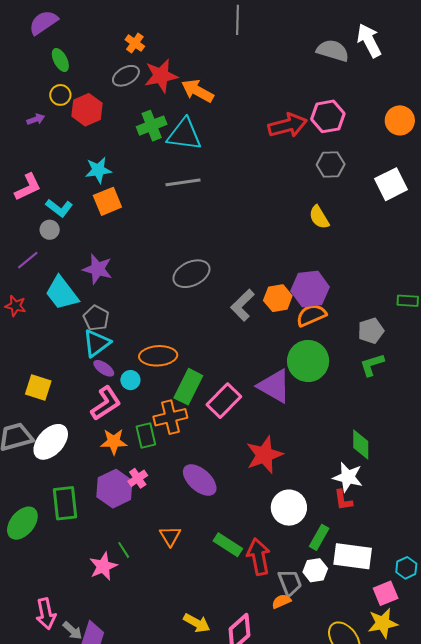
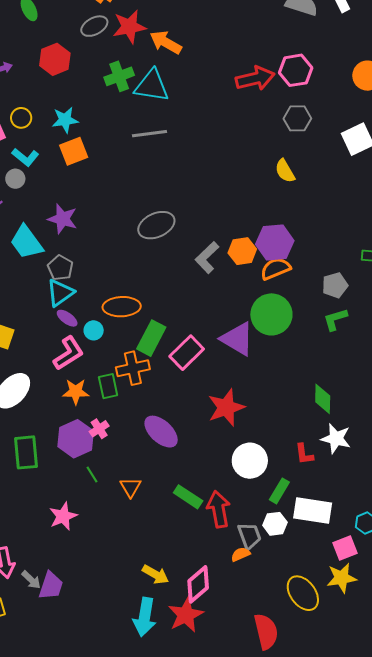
yellow circle: (60, 95) -> (21, 118), moved
white star: (348, 477) -> (336, 438), moved
green line: (124, 550) -> (92, 474), moved

